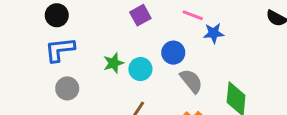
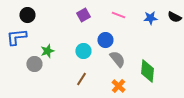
blue star: (214, 33) -> (150, 18), moved
blue L-shape: (60, 50) -> (16, 37), moved
green star: (114, 63) -> (47, 51), moved

